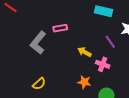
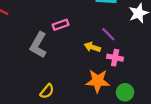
purple line: (110, 42) -> (108, 34), moved
orange star: (84, 82) -> (98, 81), size x1.5

